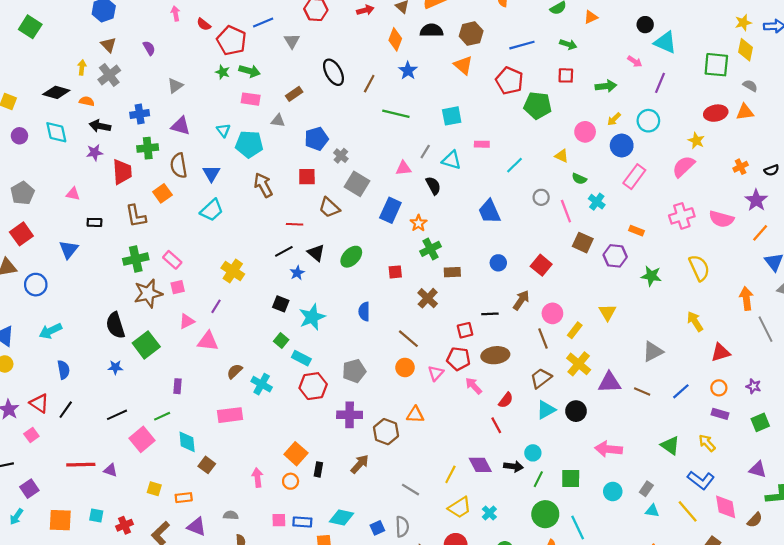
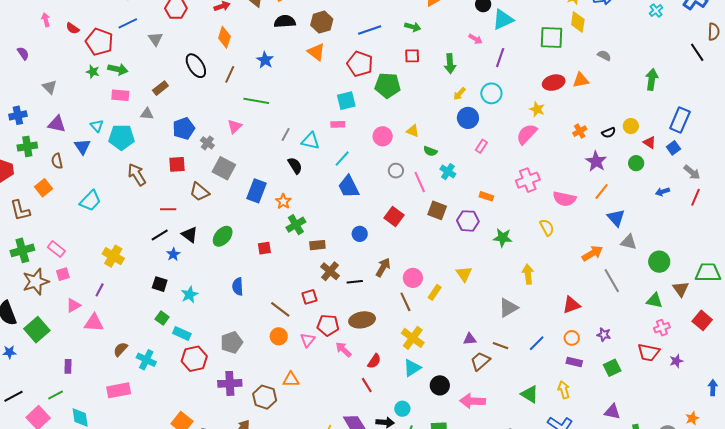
orange diamond: (395, 39) -> (224, 37), moved
cyan triangle: (665, 42) -> (503, 20), turned -45
gray triangle: (175, 86) -> (49, 87), turned -35
green arrow: (606, 86) -> (450, 64), turned 96
gray semicircle: (750, 86) -> (604, 56), moved
cyan square: (452, 116) -> (346, 101), moved
pink circle: (585, 132) -> (383, 136), moved
cyan line: (515, 165) -> (342, 159), moved
brown semicircle: (179, 166) -> (57, 161), size x0.7
pink triangle: (403, 168) -> (235, 126), moved, turned -35
blue triangle: (211, 174) -> (82, 147), moved
pink rectangle: (634, 177) -> (481, 146), size x0.6
pink semicircle: (721, 219) -> (564, 199), moved
red square: (541, 265) -> (394, 217), moved
yellow semicircle: (699, 268) -> (547, 227), size x0.7
brown cross: (428, 298) -> (330, 271), moved
orange arrow: (746, 299) -> (592, 253), turned 70
cyan star: (312, 317) -> (190, 295), size x0.7
yellow arrow: (695, 321) -> (528, 274), moved, turned 30
red square: (465, 330) -> (309, 297), moved
yellow cross: (579, 364) -> (413, 338), moved
brown trapezoid: (541, 378) -> (480, 361), moved
purple triangle: (609, 382) -> (470, 339), size x0.6
black circle: (576, 411) -> (440, 385), moved
yellow arrow: (707, 443) -> (564, 390), turned 30

